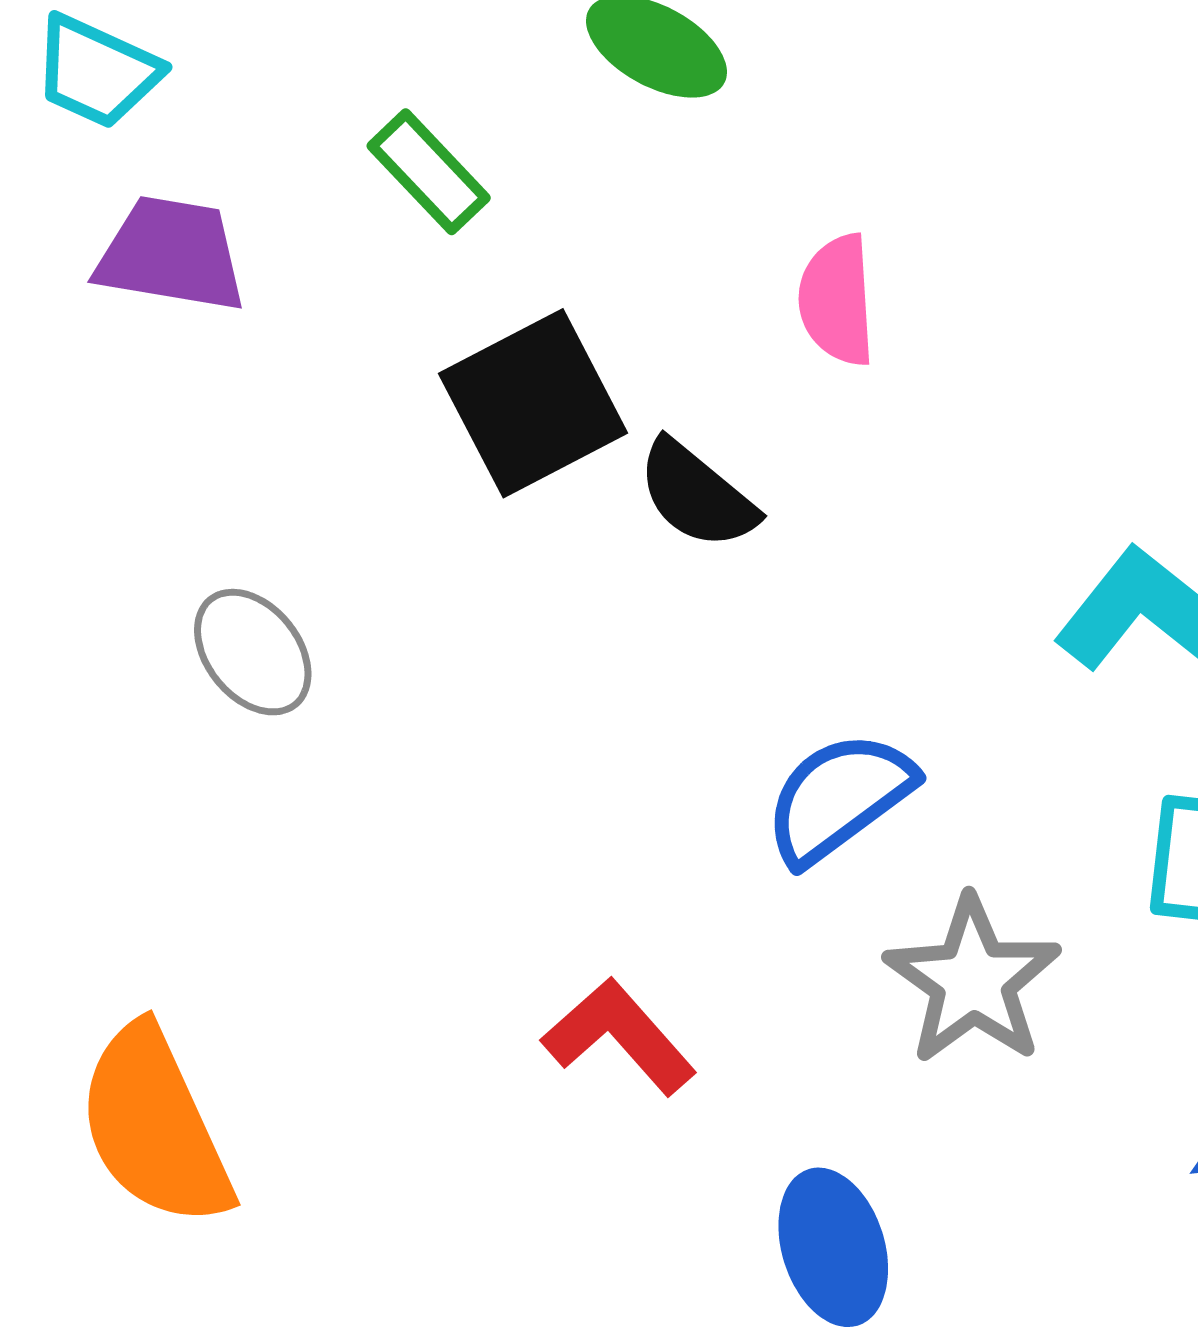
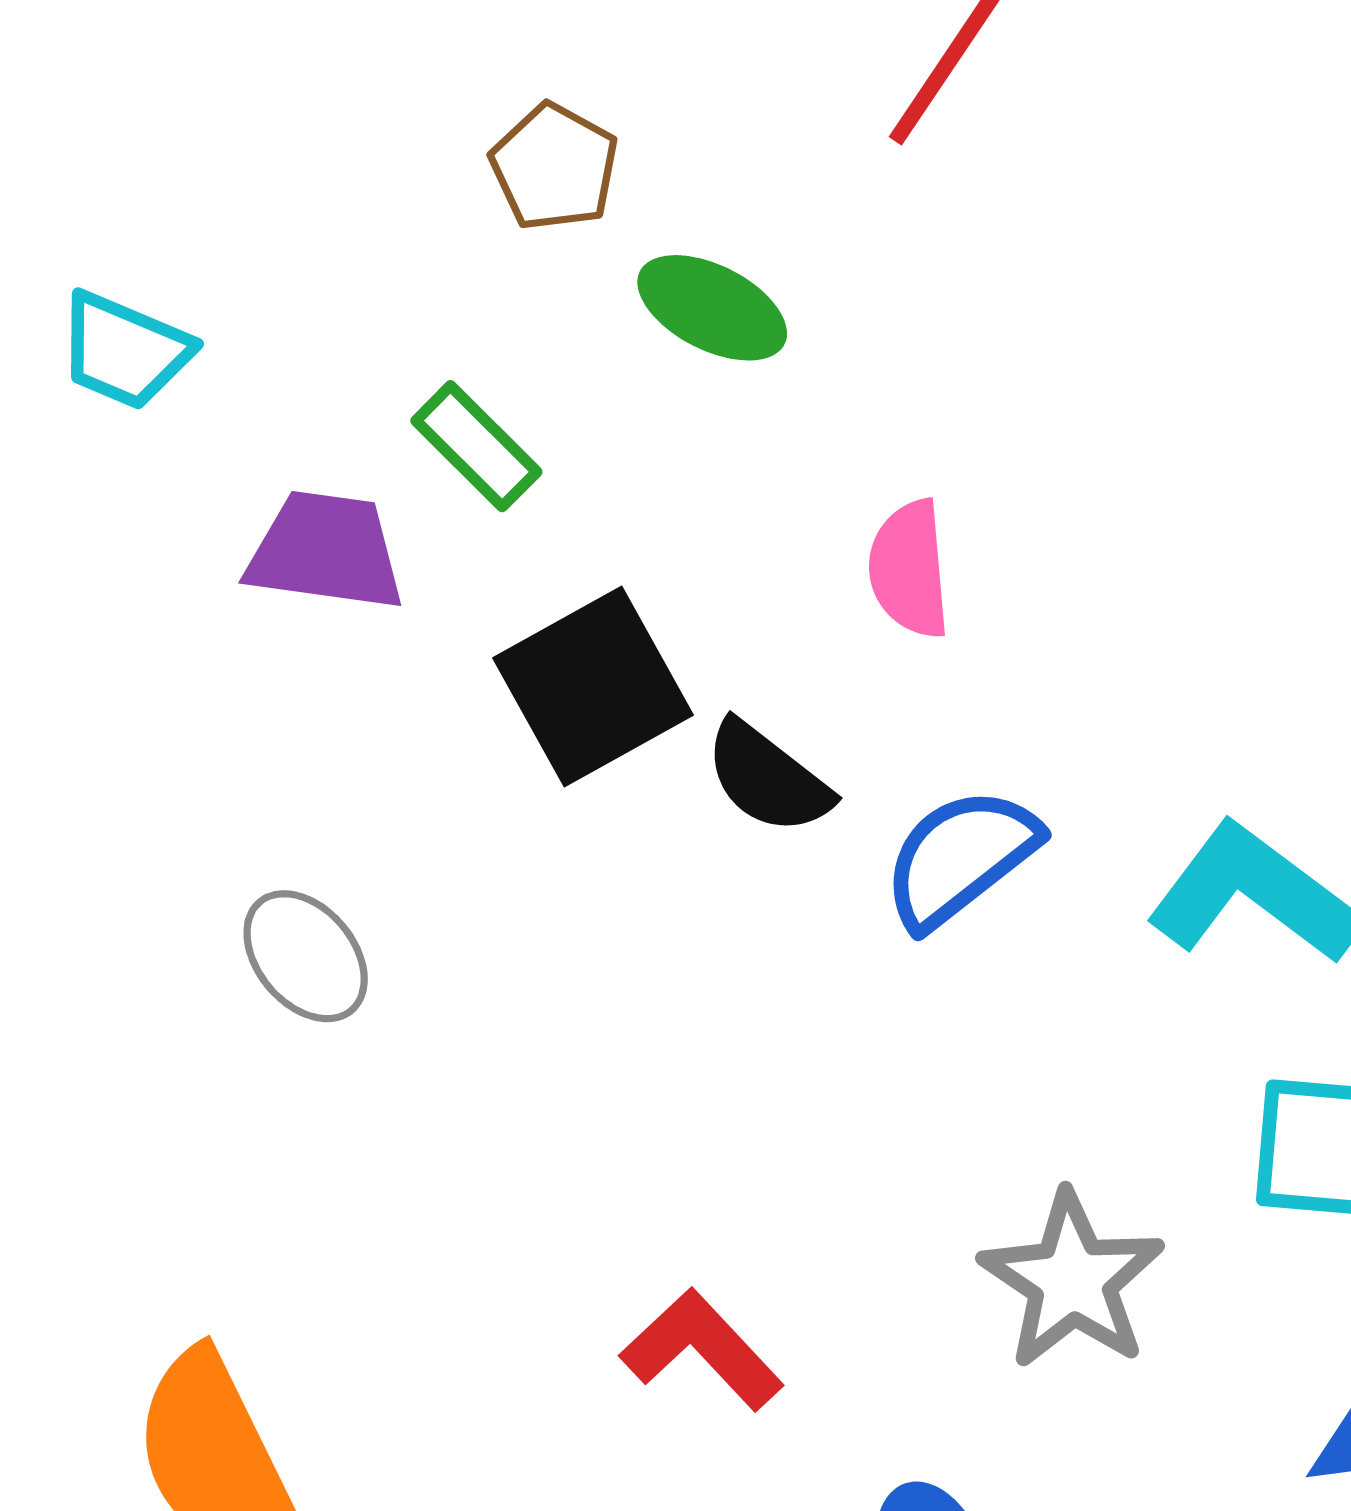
purple trapezoid: (171, 254) -> (326, 551), moved
blue semicircle: (839, 798) -> (960, 858), moved

